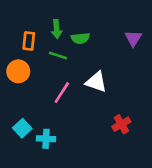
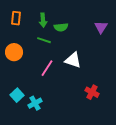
orange rectangle: (29, 41) -> (16, 18), moved
red cross: (121, 124) -> (92, 92), turned -32
cyan cross: (46, 139) -> (35, 103), turned -32

